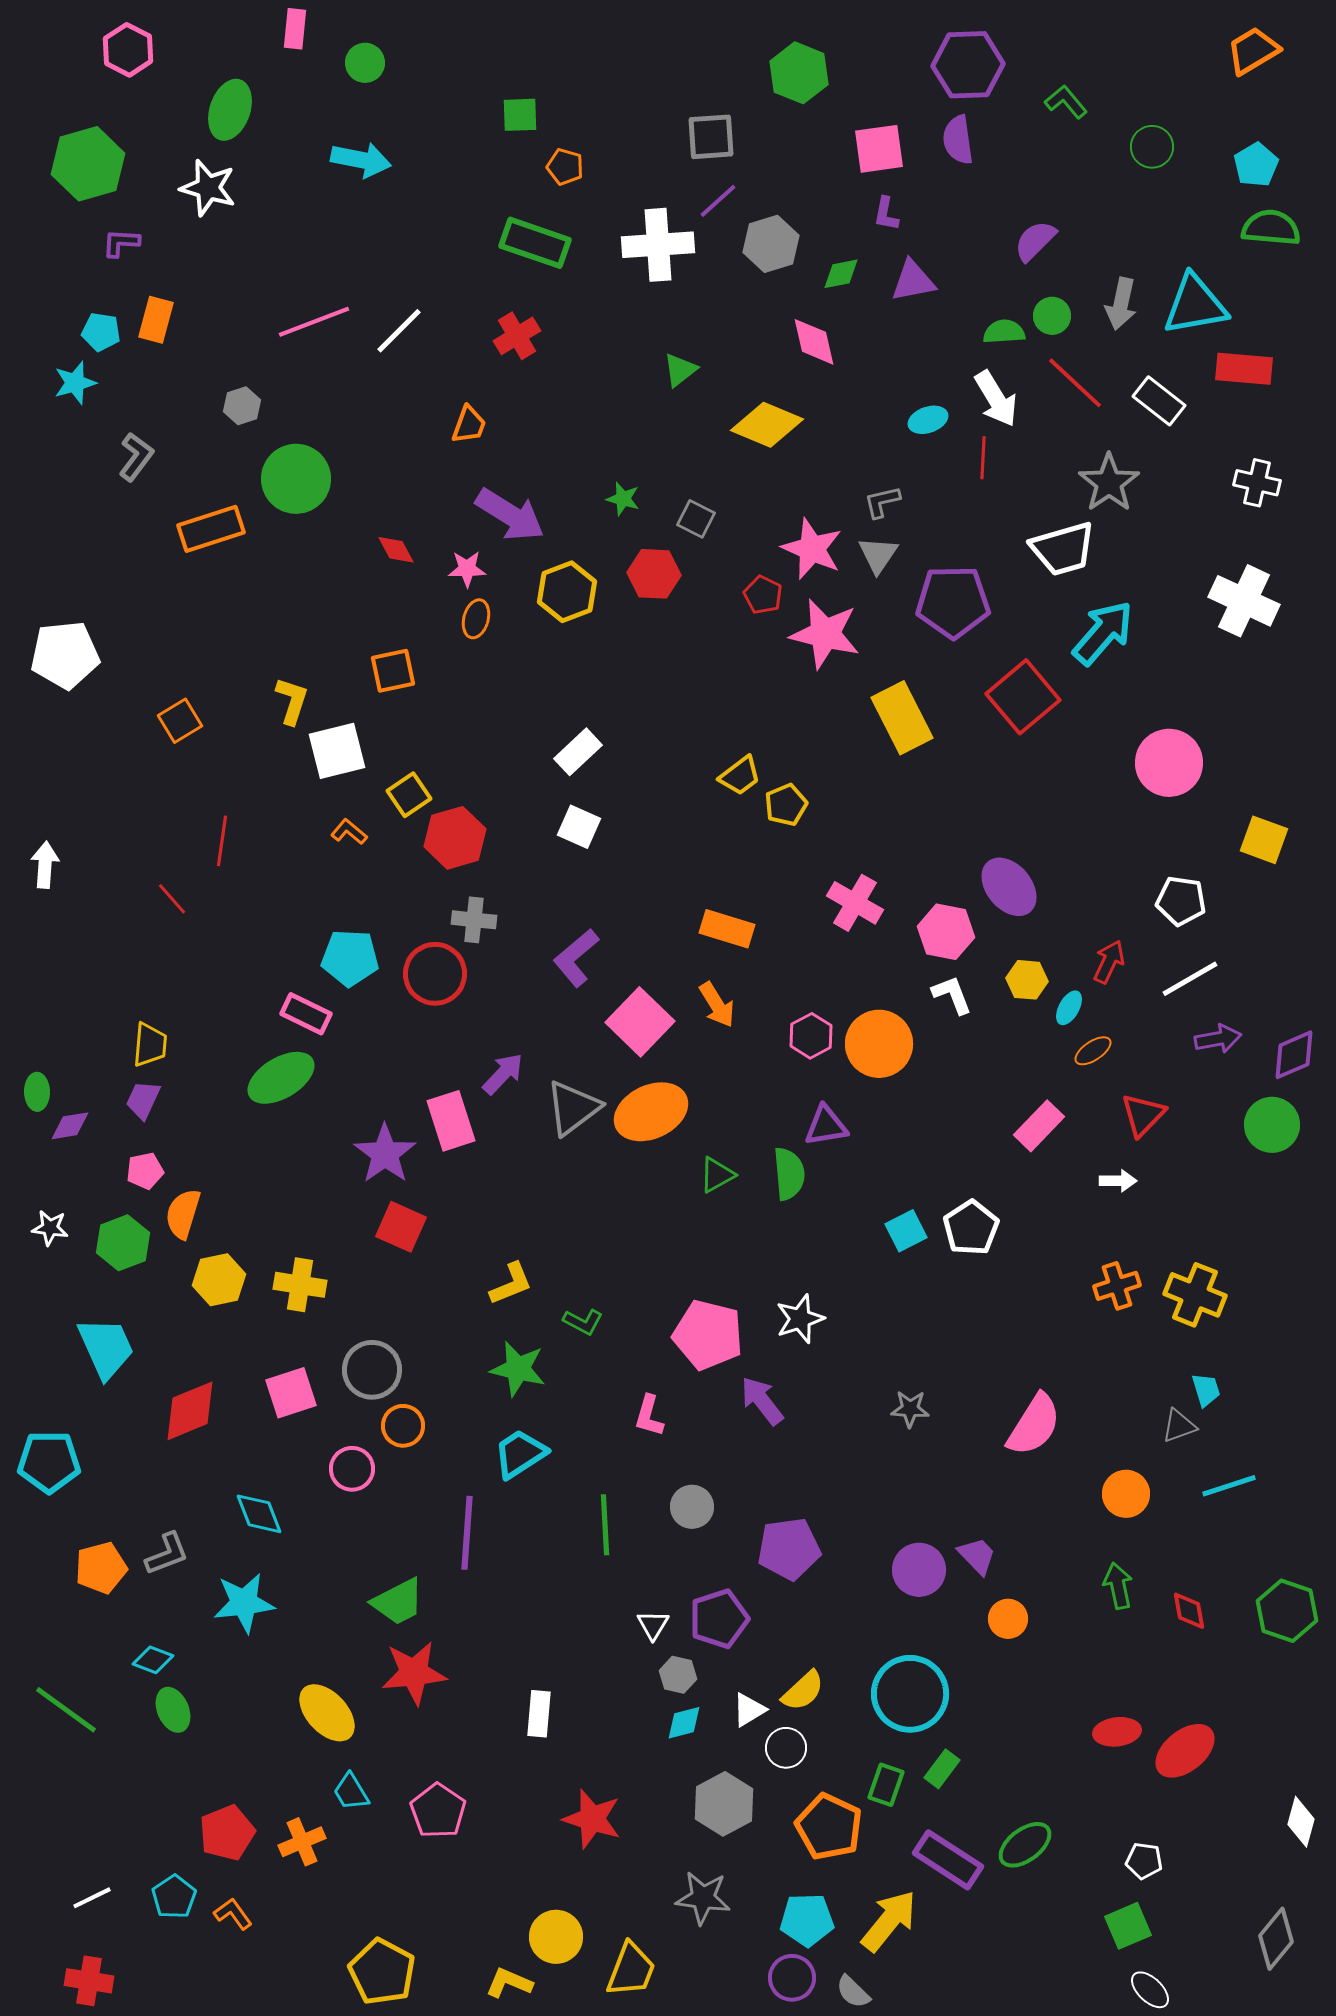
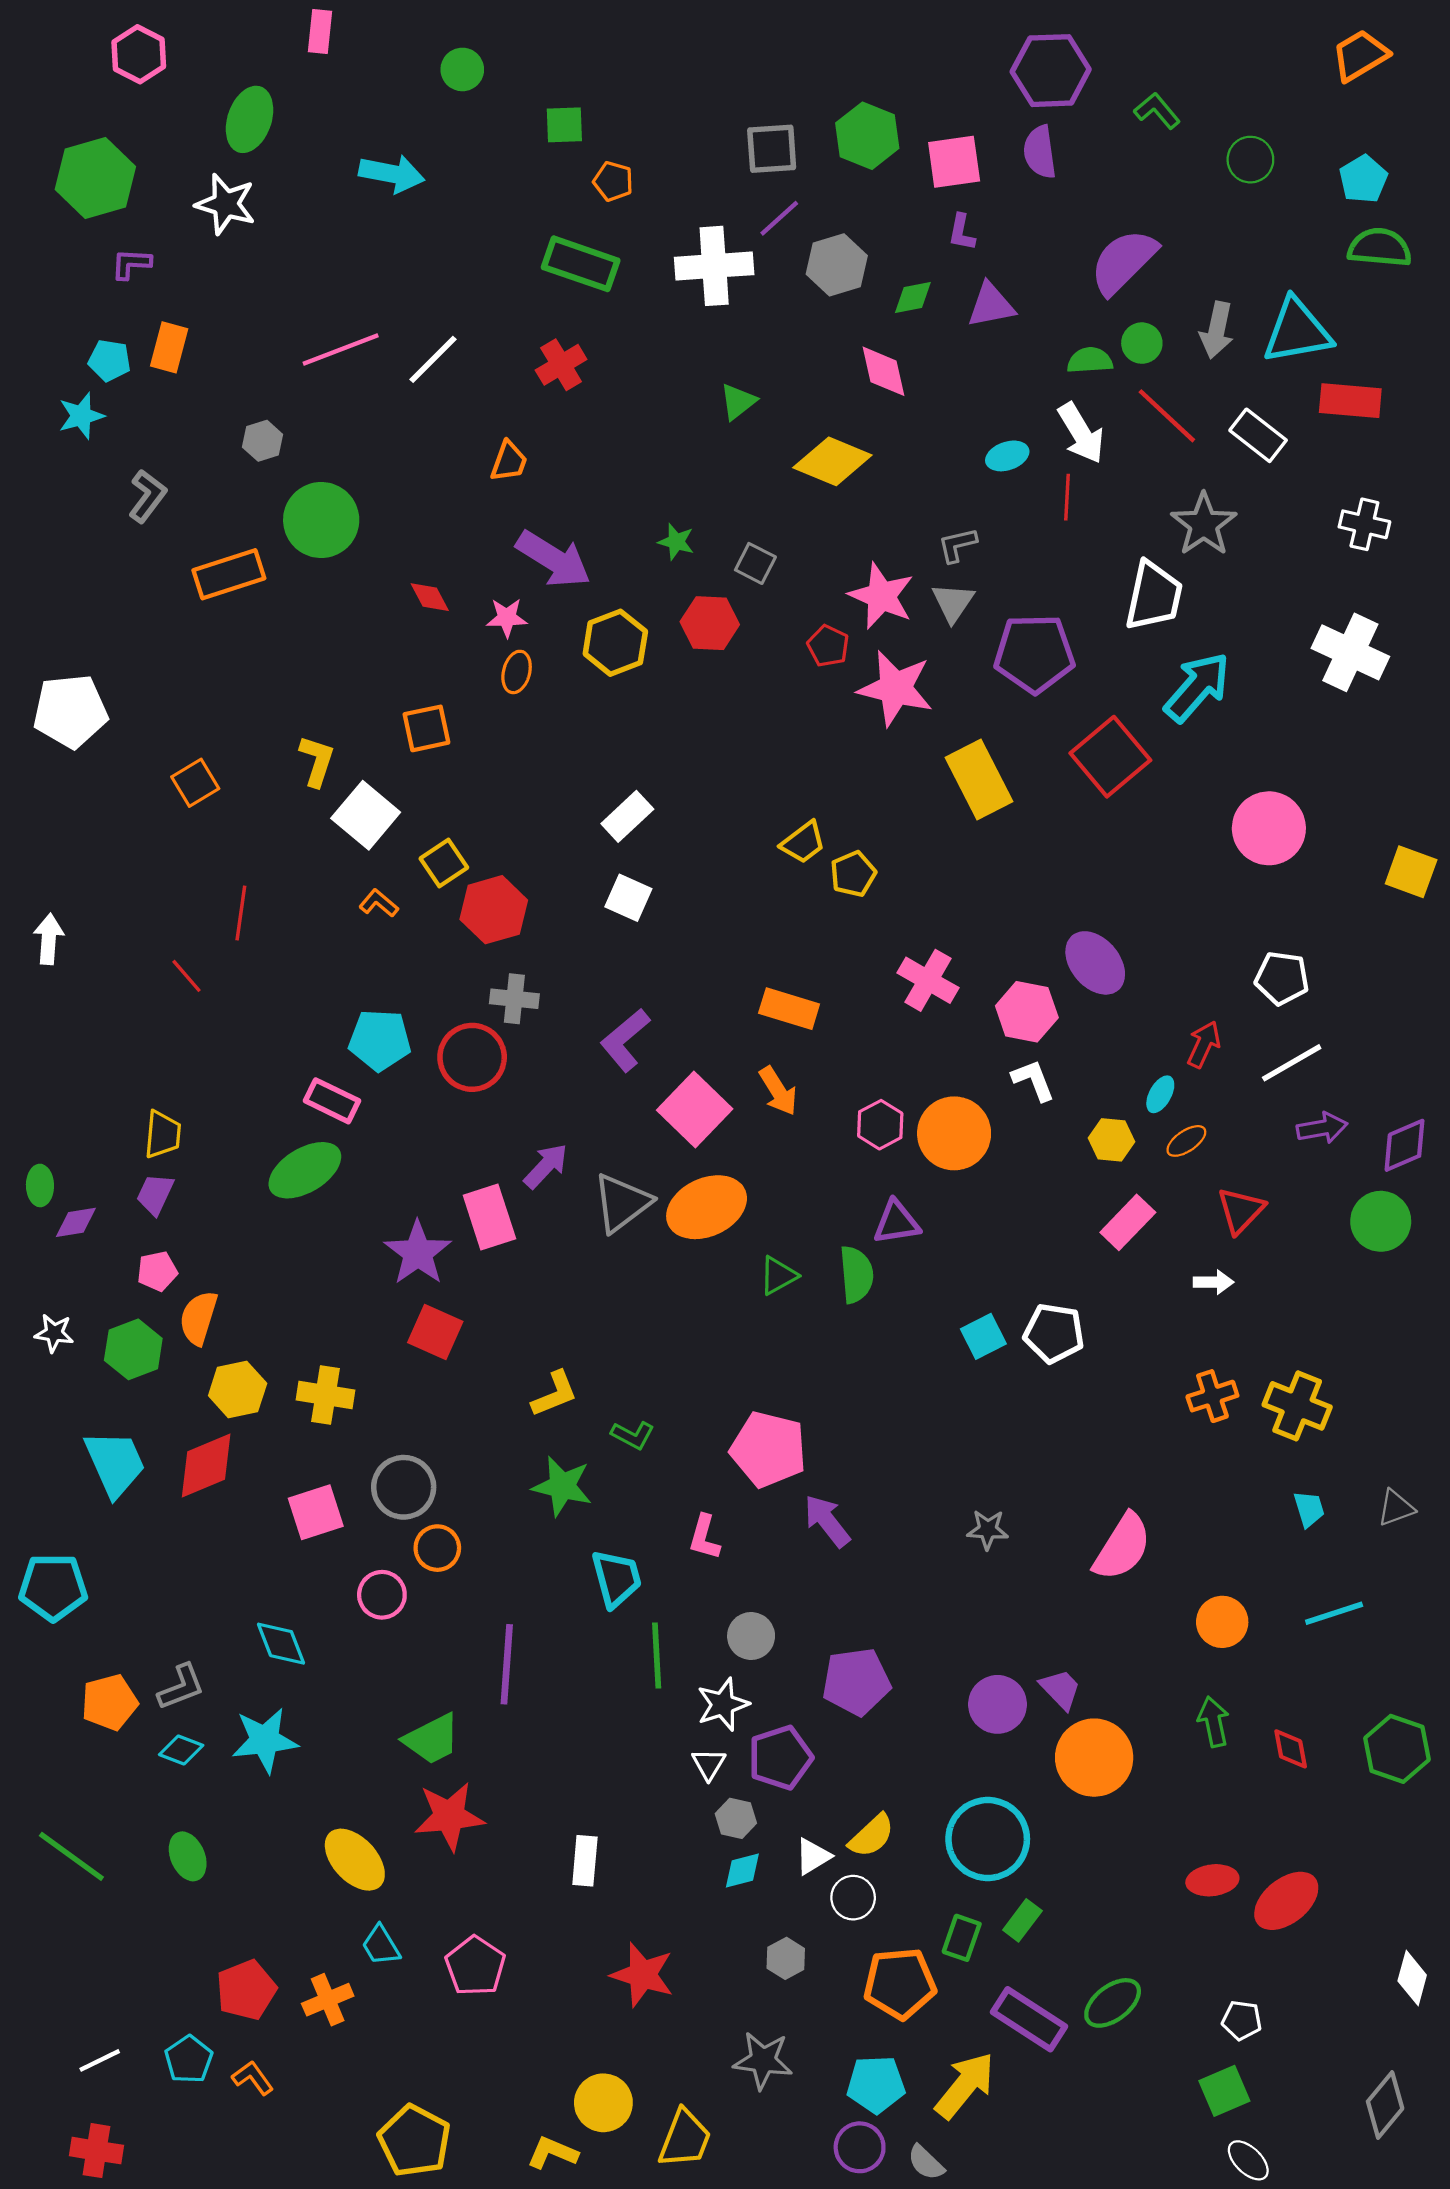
green circle: (365, 63) -> (462, 69), moved
green hexagon: (799, 73) -> (867, 136), moved
purple semicircle: (1035, 241) -> (1123, 262), size x1.5
white trapezoid: (1063, 549) -> (1154, 596), turned -62
white square: (337, 751) -> (366, 815), turned -36
yellow square: (1264, 840) -> (1411, 872), moved
yellow hexagon: (1027, 980) -> (1111, 1140), moved
white pentagon: (971, 1228) -> (1054, 1333), turned -30
white star: (800, 1319) -> (723, 1704), moved
red diamond: (190, 1411) -> (206, 1466), moved
gray triangle: (1179, 1426) -> (1396, 1508), moved
cyan trapezoid: (520, 1454) -> (616, 1578), moved, turned 108
orange circle: (1008, 1619) -> (1094, 1758), size x1.8
cyan diamond: (153, 1660) -> (181, 1750), moved
gray hexagon: (724, 1804) -> (786, 1958), size x0.6
orange pentagon: (829, 1827) -> (900, 1983), turned -30

